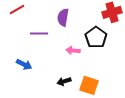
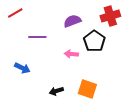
purple semicircle: (63, 17) -> (72, 21), moved, turned 60
black arrow: (64, 81) -> (56, 91), moved

